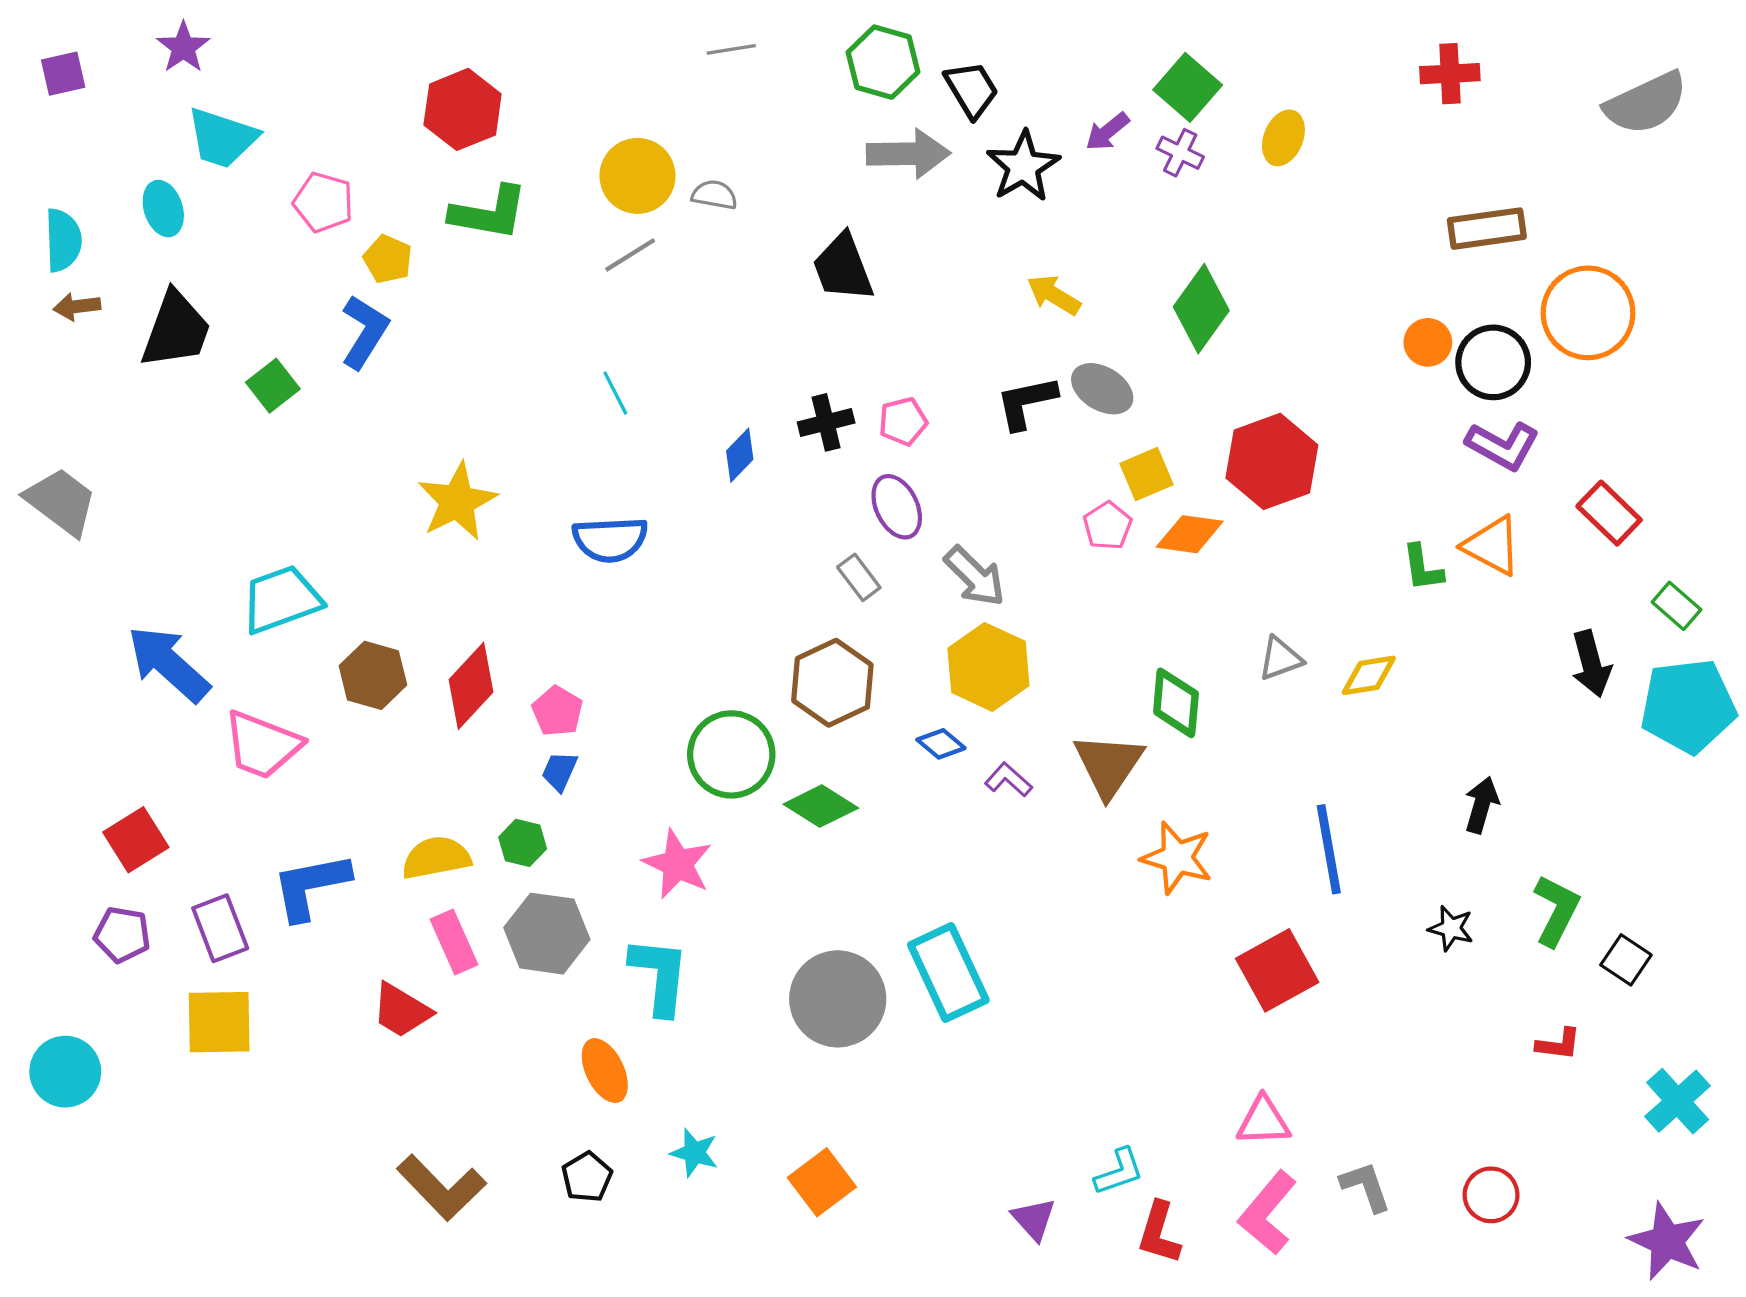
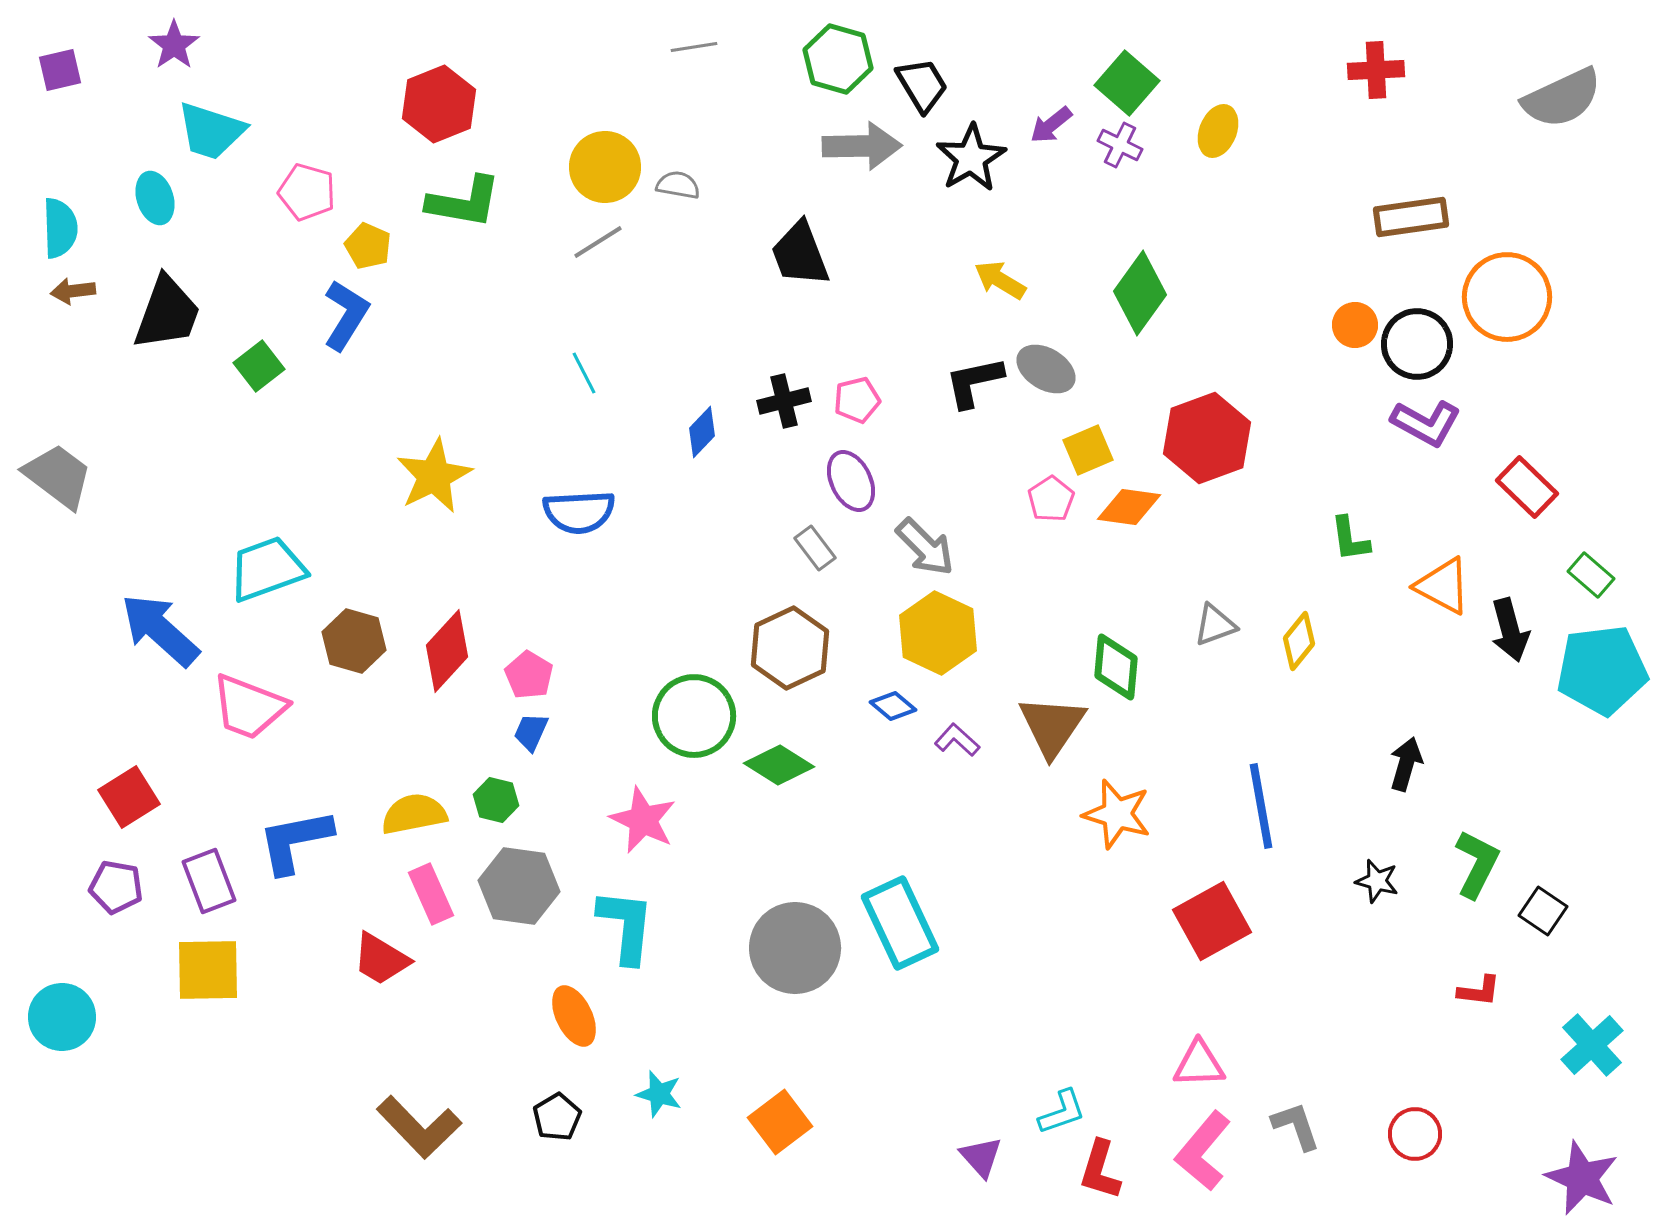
orange triangle: (1492, 546) -> (1443, 586), moved
yellow diamond: (1369, 675) -> (1299, 641), turned -42

